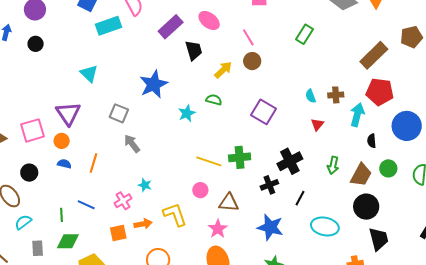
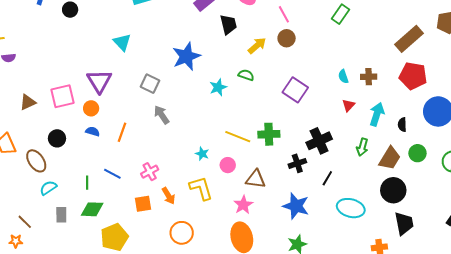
cyan arrow: (357, 115) -> (377, 114), moved
cyan star: (145, 185) -> (202, 154), moved
orange arrow: (143, 224) -> (168, 196), turned 66

